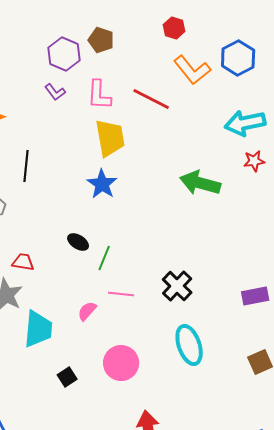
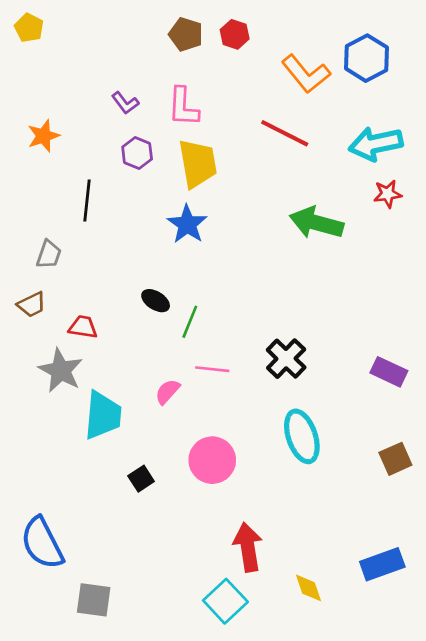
red hexagon: (174, 28) -> (235, 34), moved
purple hexagon: (64, 54) -> (137, 153), moved, size x0.7
red line: (151, 99) -> (285, 133), moved
purple rectangle: (255, 296) -> (389, 372), turned 36

